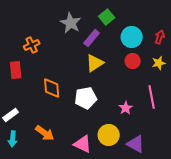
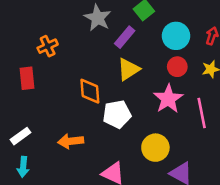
orange diamond: (52, 88) -> (90, 91), moved
pink star: (126, 108) -> (168, 99), moved, size x1.6
orange arrow: (45, 133) -> (71, 141), moved, turned 138
yellow circle: (109, 135) -> (155, 148), moved

